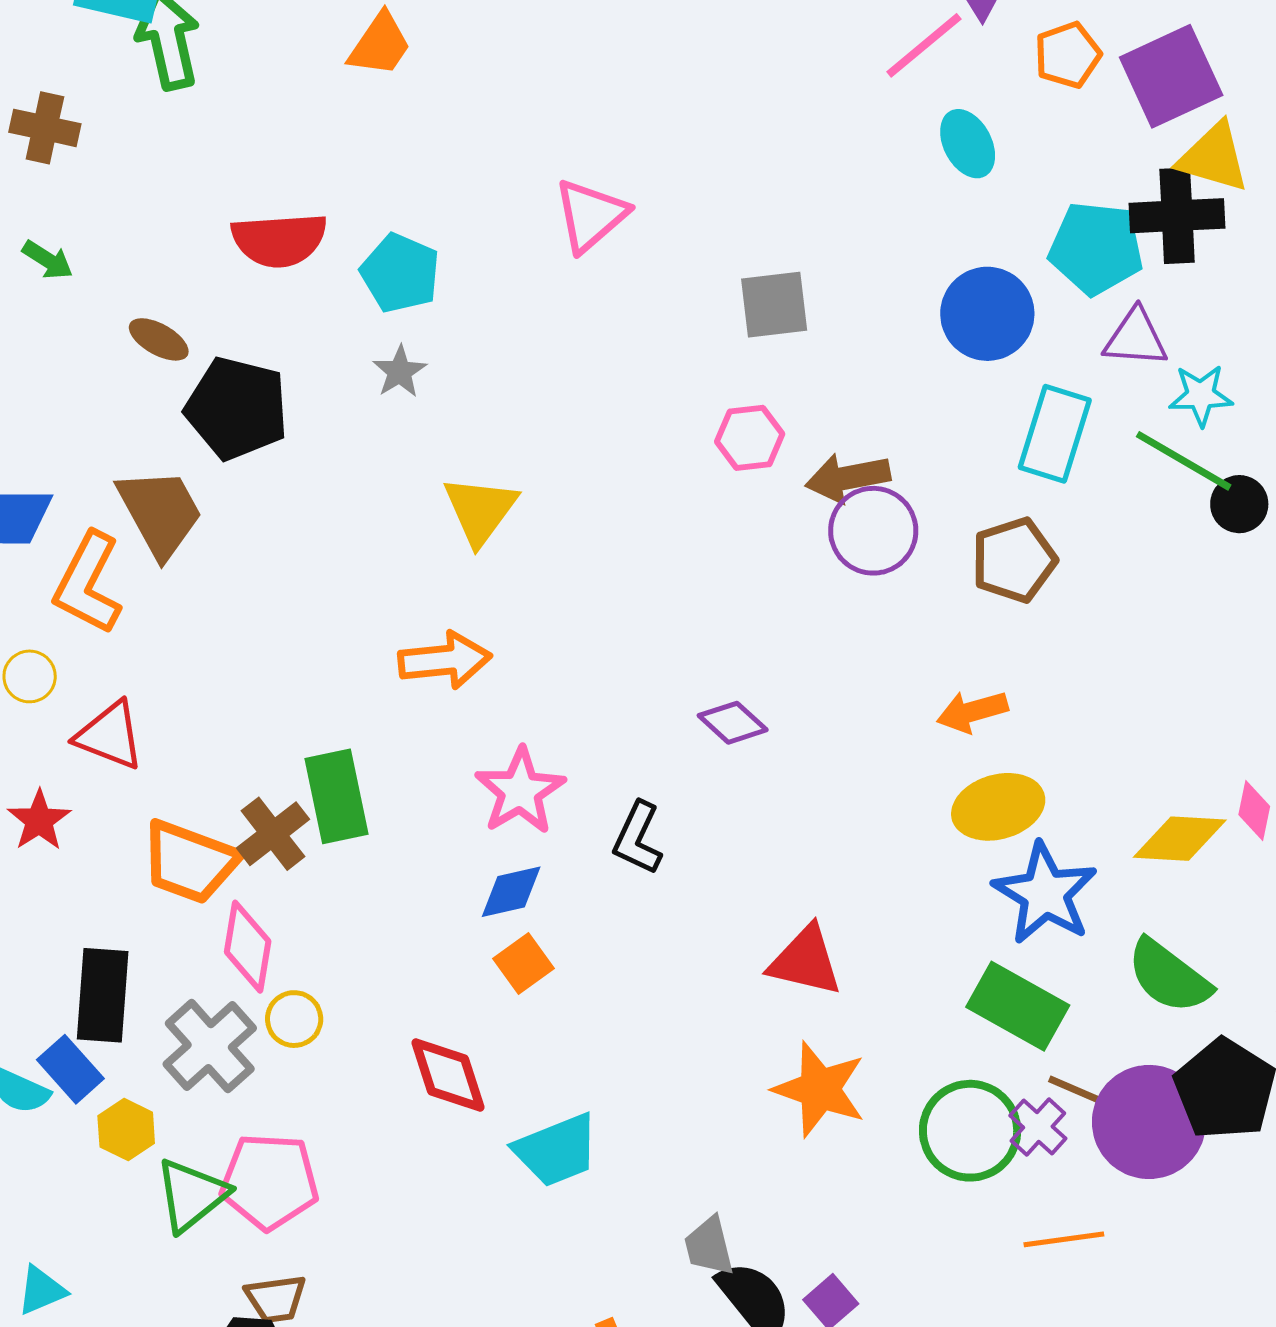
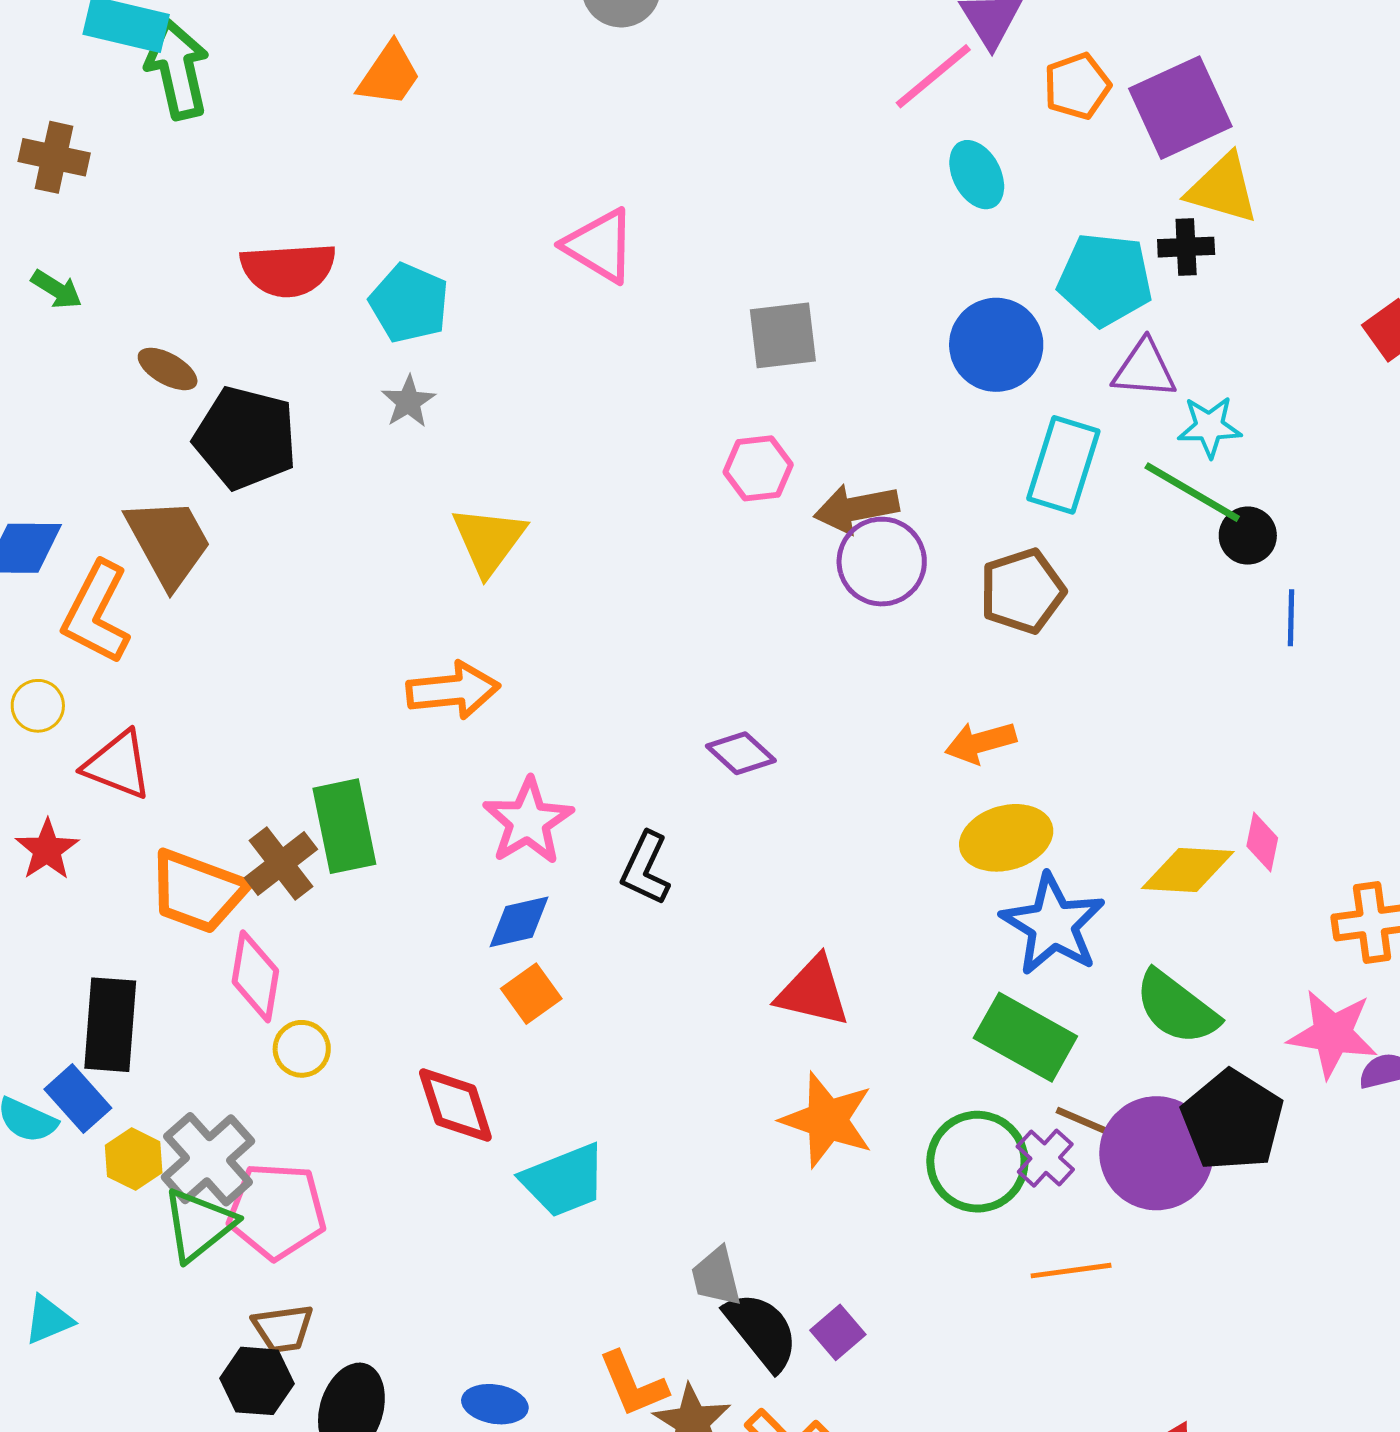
pink triangle: (591, 215) -> (600, 246), turned -48
black cross: (1177, 216) -> (1186, 247), size x0.6
gray cross: (210, 1046) -> (208, 1159), moved

